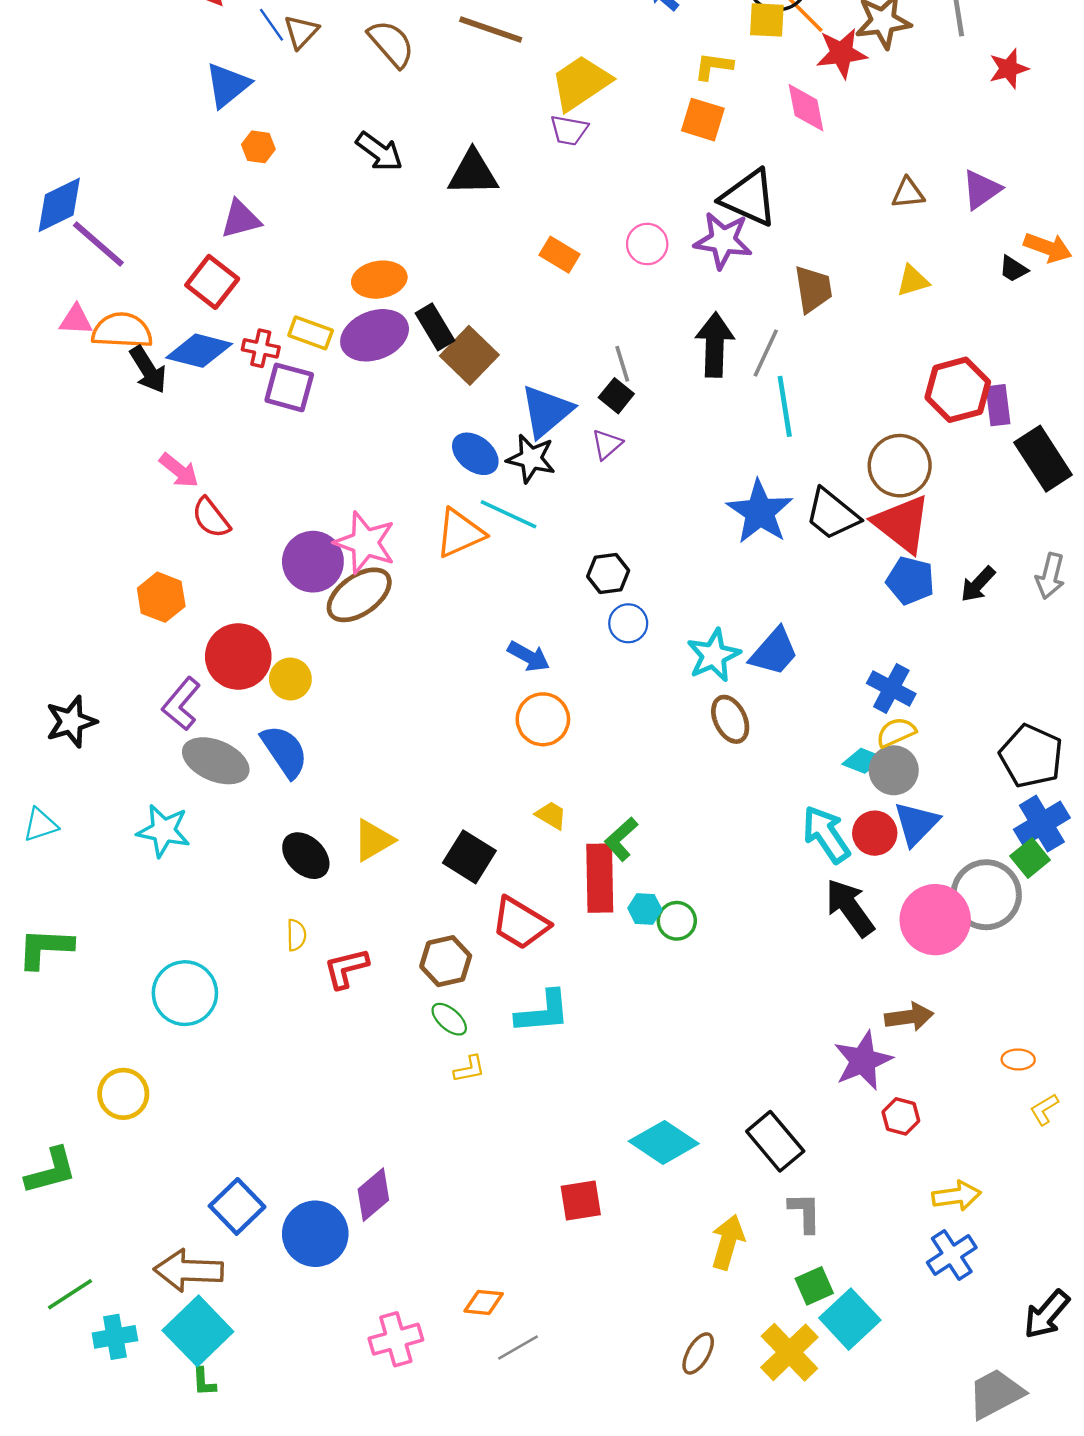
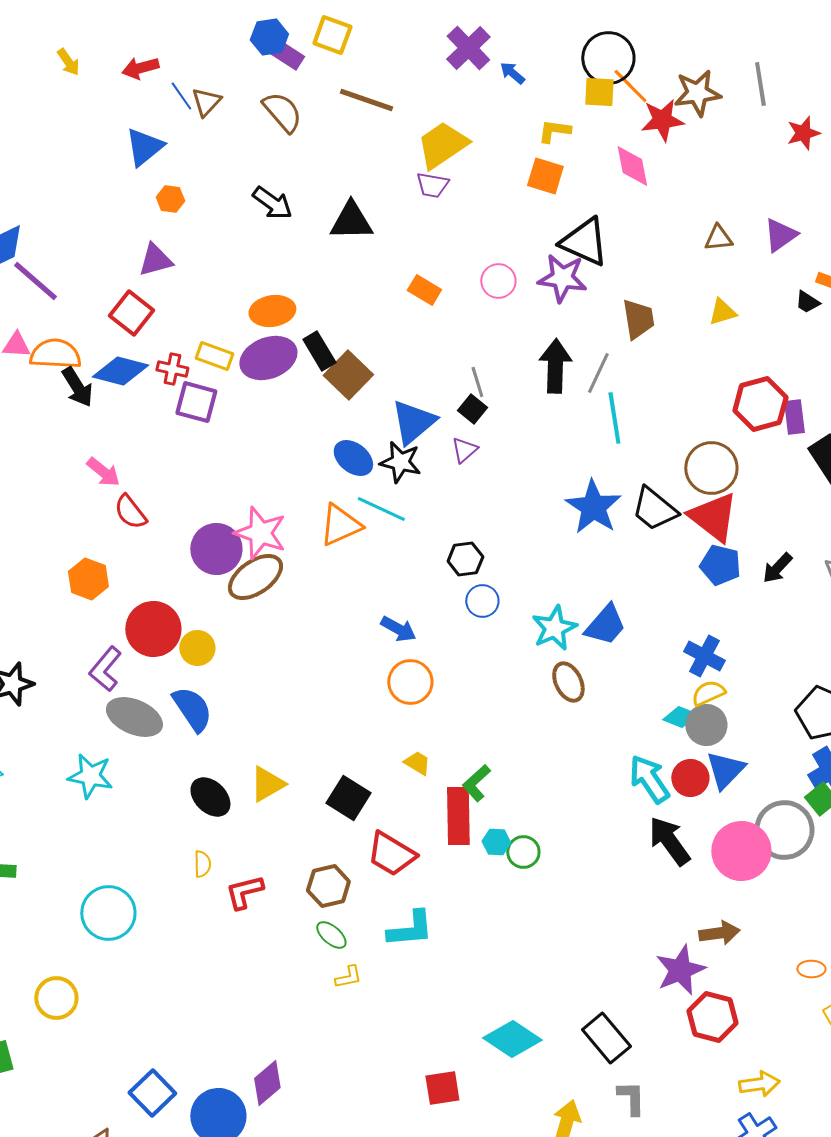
red hexagon: (901, 1116) -> (712, 1017), size x1.6

